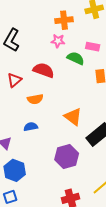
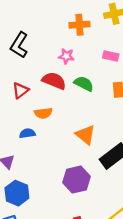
pink star: (58, 41) -> (66, 56), moved
green semicircle: (76, 58) -> (84, 84), moved
blue semicircle: (31, 127) -> (27, 133), moved

